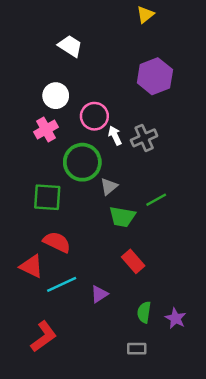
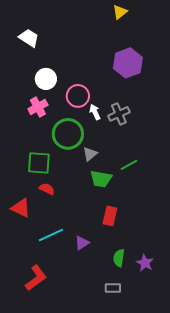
white trapezoid: (70, 46) -> (29, 38), moved
red semicircle: (57, 242) -> (47, 189), moved, size x0.7
red rectangle: (133, 261) -> (110, 216), turned 54
red triangle: (31, 266) -> (21, 208), moved

